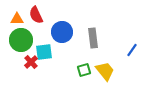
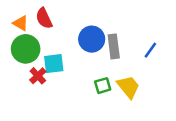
orange triangle: (17, 19) -> (21, 23), turned 32
blue circle: (62, 32) -> (92, 39), moved
blue line: (132, 50) -> (150, 50), moved

